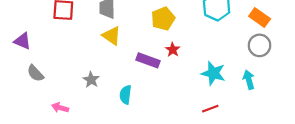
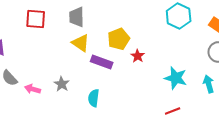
yellow pentagon: (163, 19) -> (119, 39), moved
purple rectangle: (148, 60) -> (102, 62), moved
pink arrow: (60, 108) -> (33, 89), moved

